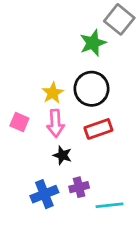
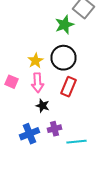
red rectangle: (98, 129) -> (68, 87), turned -48

